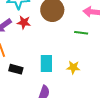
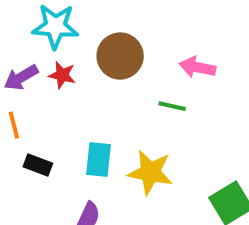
yellow star: (73, 67) -> (150, 172), size x1.6

